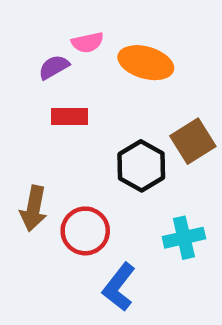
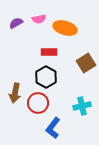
purple semicircle: (54, 67) -> (16, 23), moved
red rectangle: (69, 116) -> (49, 52), moved
black hexagon: (141, 166) -> (46, 77), moved

